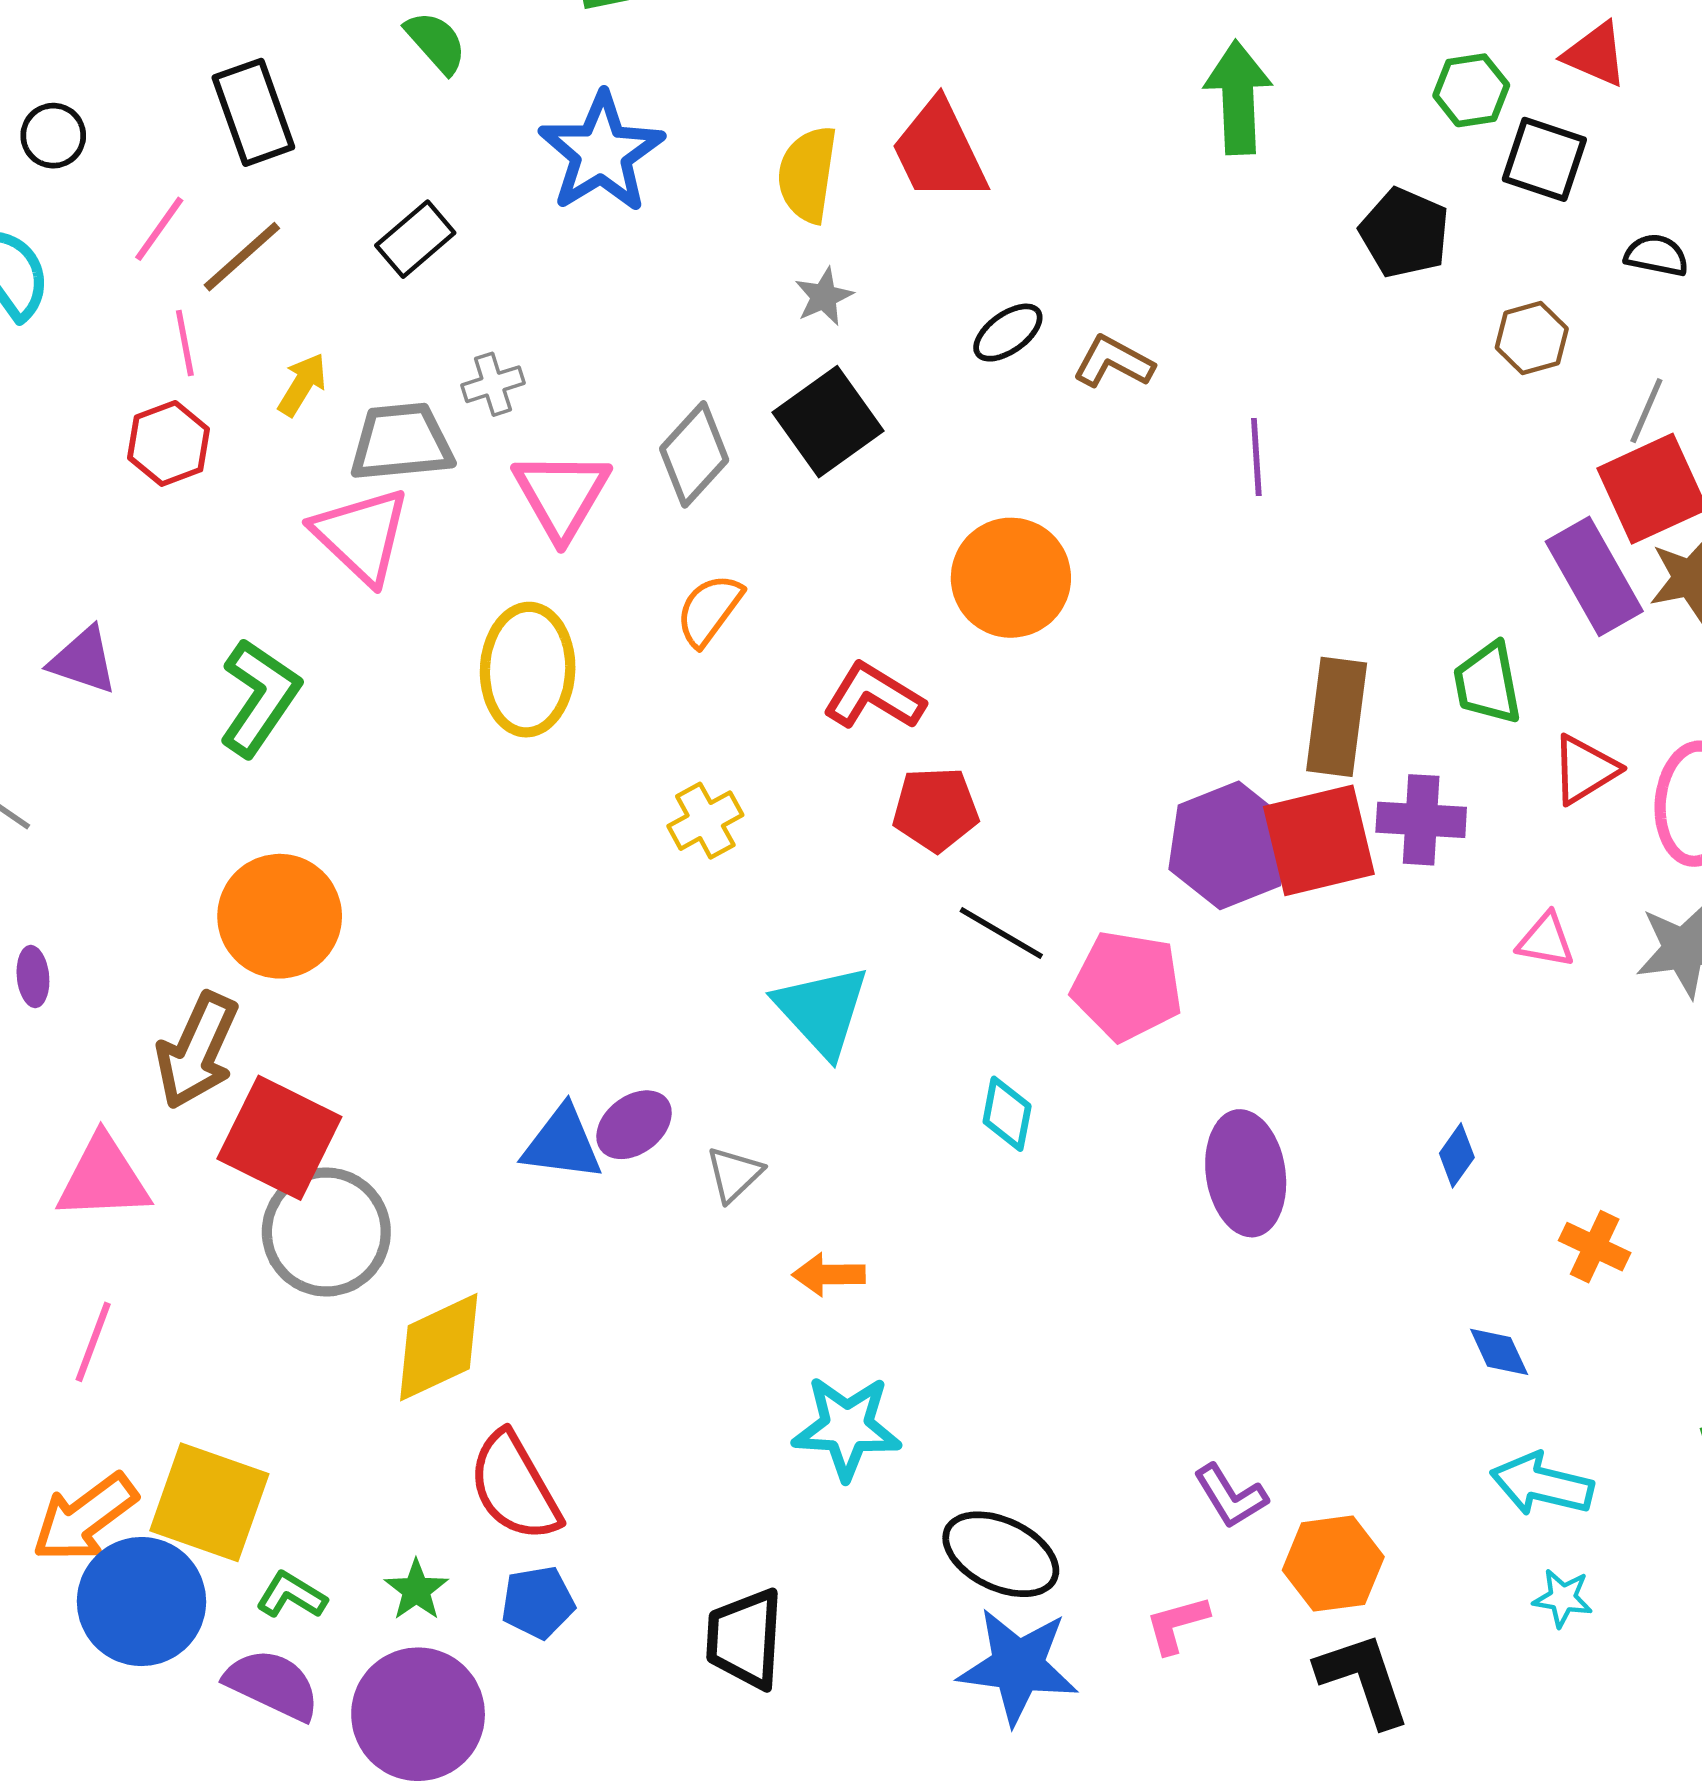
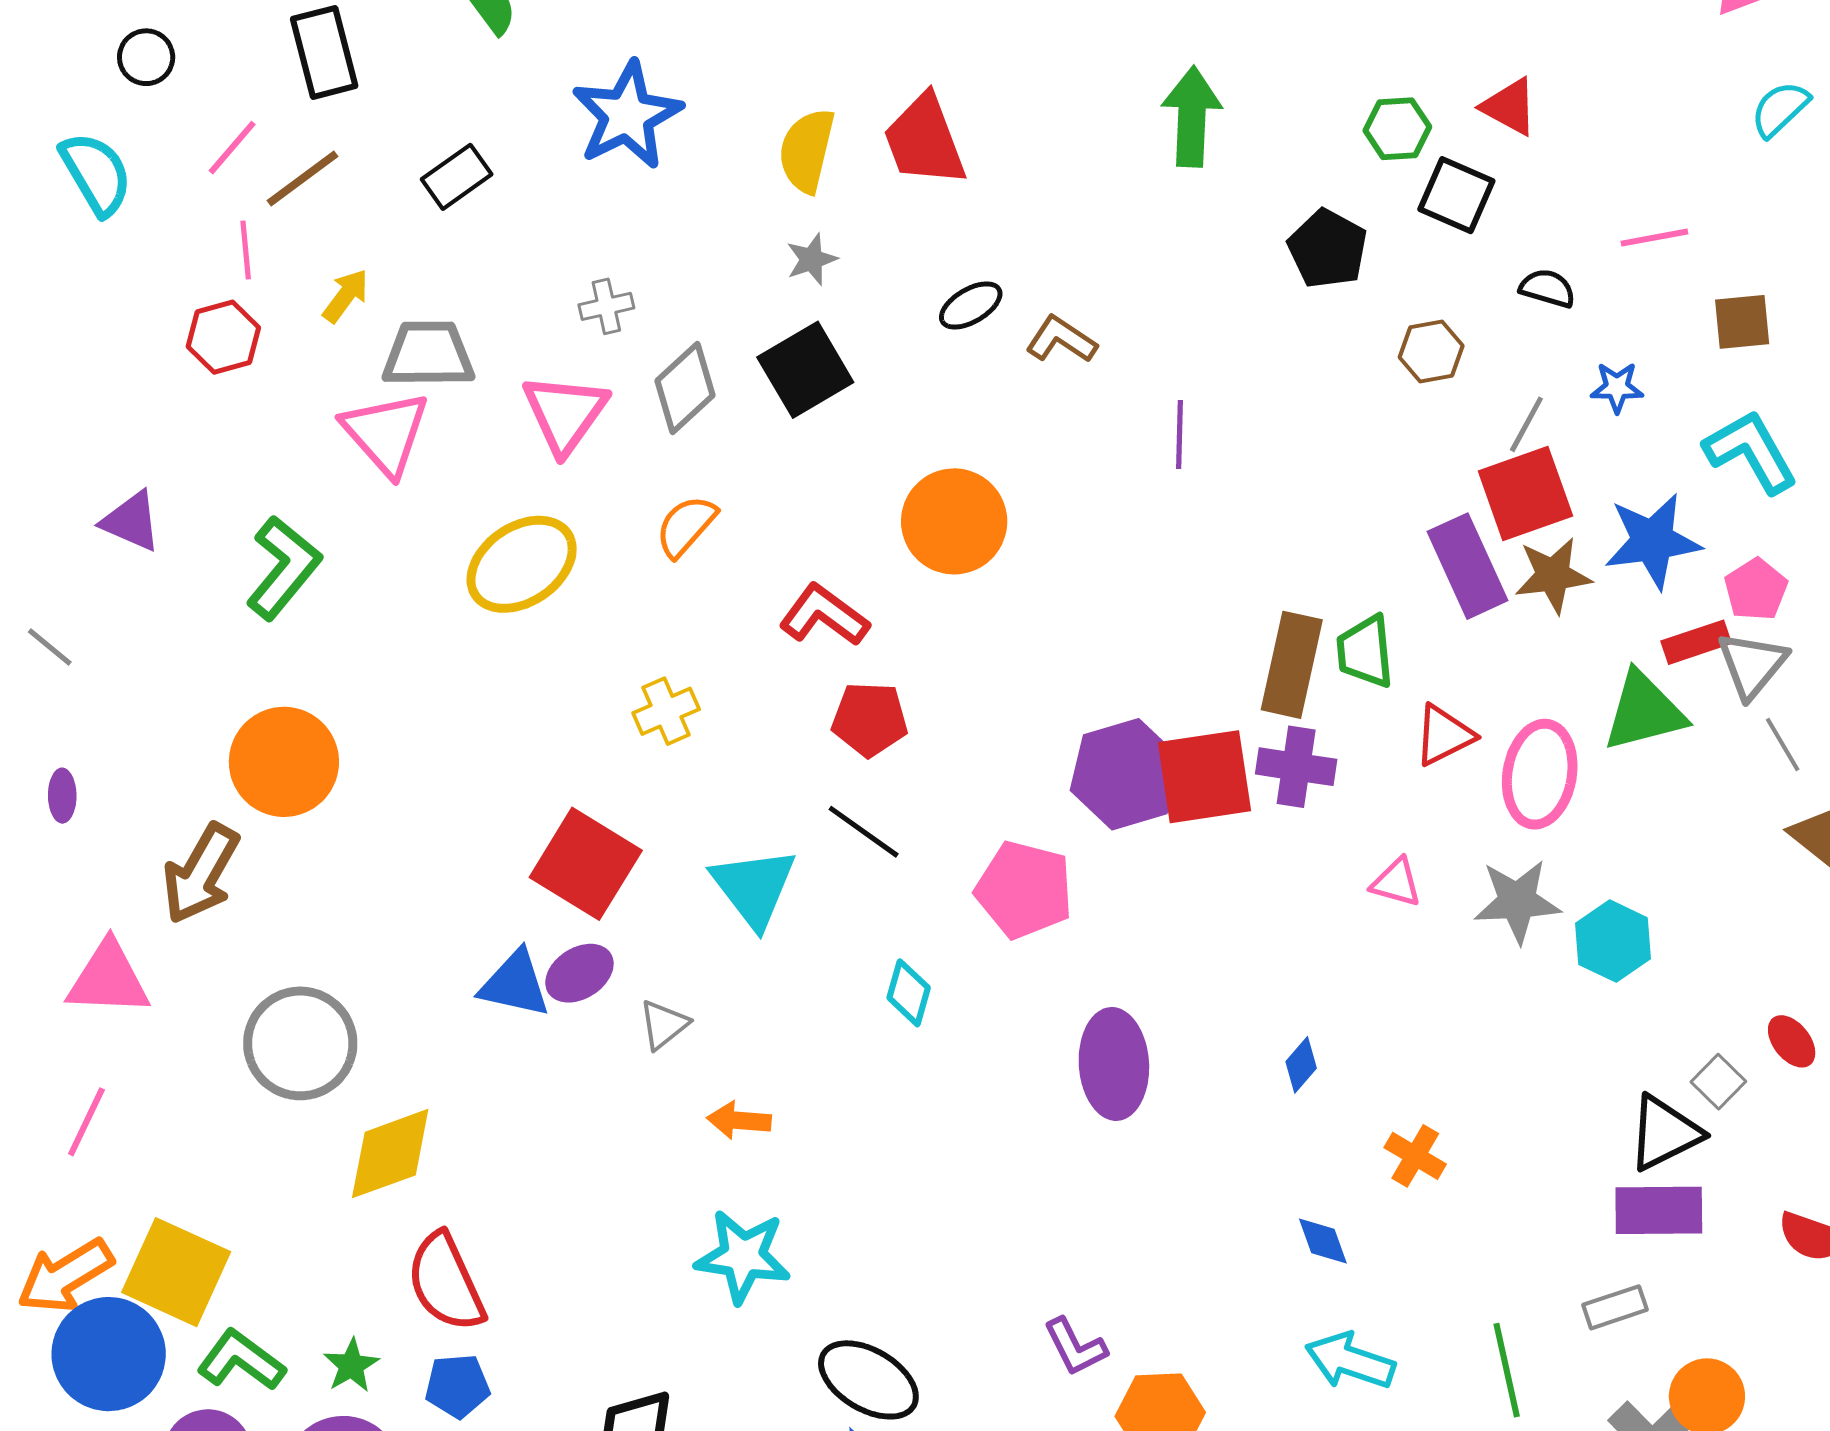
gray cross: (493, 384) -> (606, 306), moved
yellow ellipse: (528, 670) -> (522, 564), turned 48
brown rectangle: (1337, 717) -> (1292, 665), moved
black line: (1001, 933) -> (864, 832), moved
red square: (279, 1138) -> (586, 864), moved
green L-shape: (291, 1595) -> (241, 1360), size x1.4

